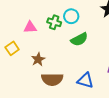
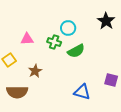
green cross: (54, 22) -> (54, 42), moved
brown semicircle: (52, 79) -> (17, 92), moved

